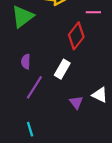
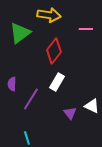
red diamond: (76, 36) -> (54, 51), moved
purple semicircle: (26, 62) -> (12, 84), moved

